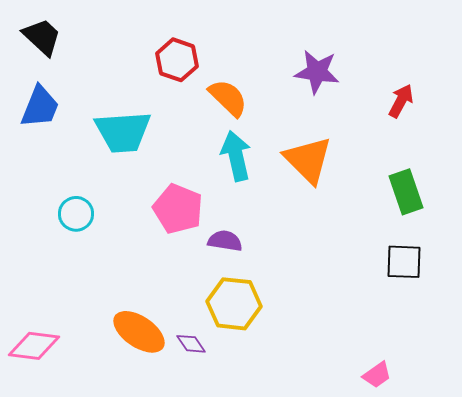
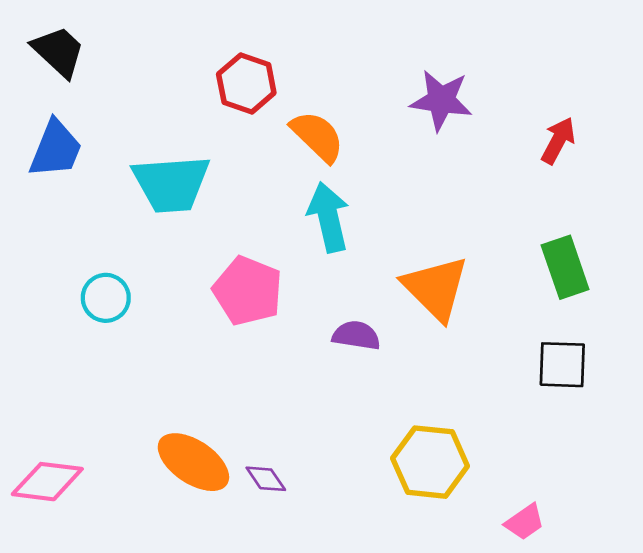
orange triangle: (308, 160) -> (436, 288), moved
purple semicircle: (225, 241) -> (356, 335), moved
yellow hexagon: (234, 304) -> (430, 462), moved

